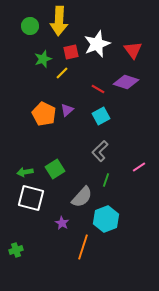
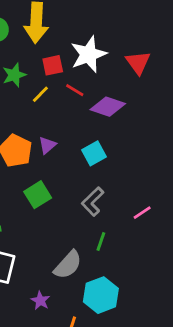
purple diamond: (126, 82) -> (108, 107), moved
red line: (98, 89) -> (75, 90), moved
pink line: (139, 167) -> (142, 213), moved
green square: (55, 169) -> (38, 195), moved

